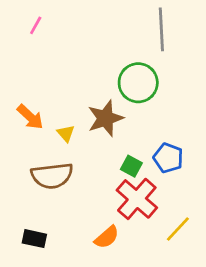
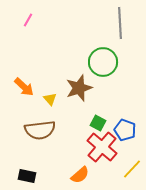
blue pentagon: (168, 158) -> (125, 130), moved

